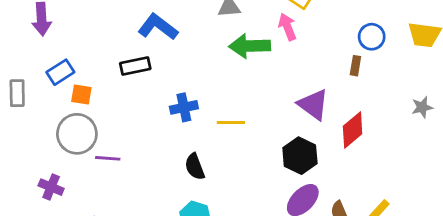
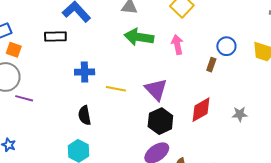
pink arrow: (287, 27) -> (177, 45), moved
purple triangle: (313, 105) -> (156, 89), moved
gray star: (422, 107) -> (240, 114), moved

